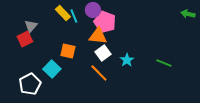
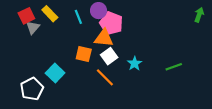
yellow rectangle: (63, 13) -> (50, 14), moved
green arrow: (188, 14) -> (199, 15), turned 96
red square: (25, 39) -> (26, 16), moved
orange square: (68, 51) -> (84, 54), moved
green line: (164, 63) -> (174, 67), turned -42

